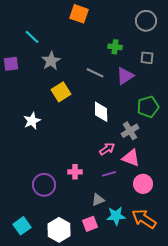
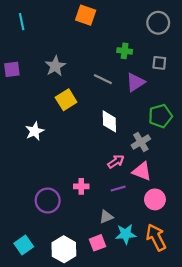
cyan line: (32, 37) -> (22, 22), moved, turned 35
orange arrow: (144, 219) -> (156, 237), turned 30

